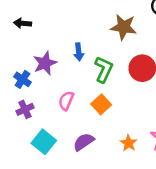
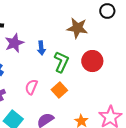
purple star: (45, 63) -> (14, 43), moved

